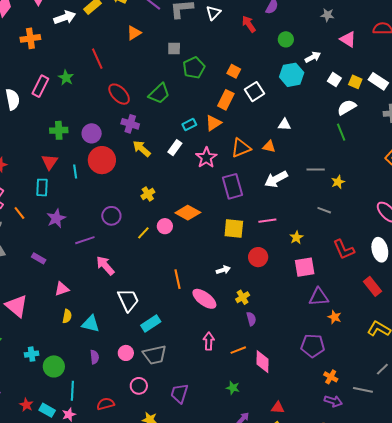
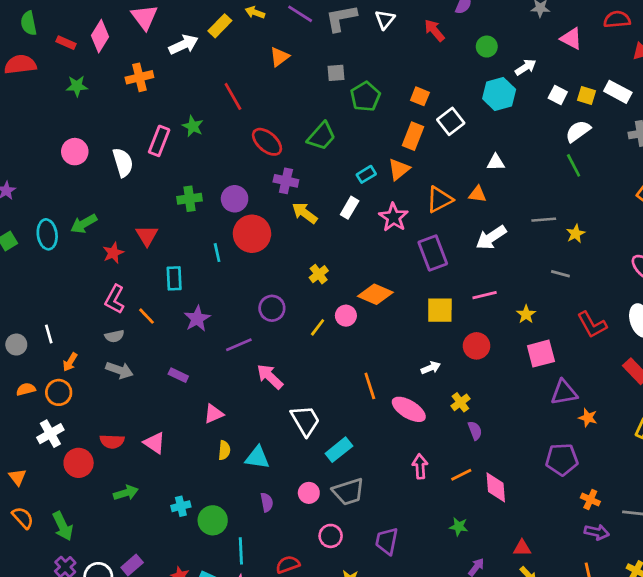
red triangle: (50, 162) -> (147, 235), moved
pink triangle: (17, 306) -> (154, 443), size x0.7

